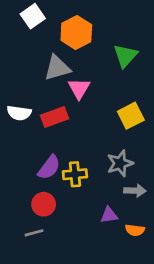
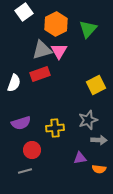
green triangle: (125, 56) -> (88, 29), moved
pink triangle: (79, 88) -> (59, 51), moved
white semicircle: (19, 113) -> (14, 83), turned -78
red rectangle: (55, 117) -> (40, 74), moved
purple semicircle: (49, 167) -> (21, 123), moved, turned 36

